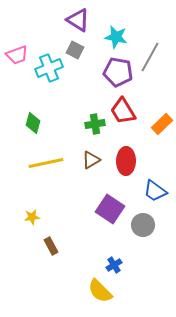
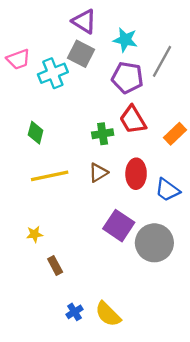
gray square: (75, 50) -> (81, 54), size x1.4
blue trapezoid: (155, 191) -> (167, 190), moved
gray circle: (143, 225) -> (154, 243), size x1.5
blue cross: (114, 265) -> (74, 312), moved

